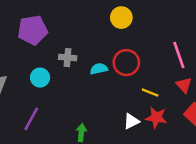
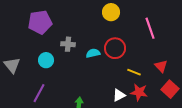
pink line: (179, 55) -> (150, 28), moved

